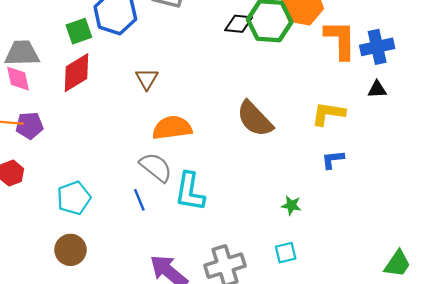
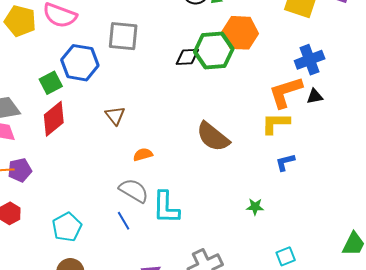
orange L-shape: (340, 40) -> (286, 92), moved, turned -99
orange semicircle: (172, 128) -> (143, 155), size x0.6
cyan square: (286, 253) -> (286, 256), moved

